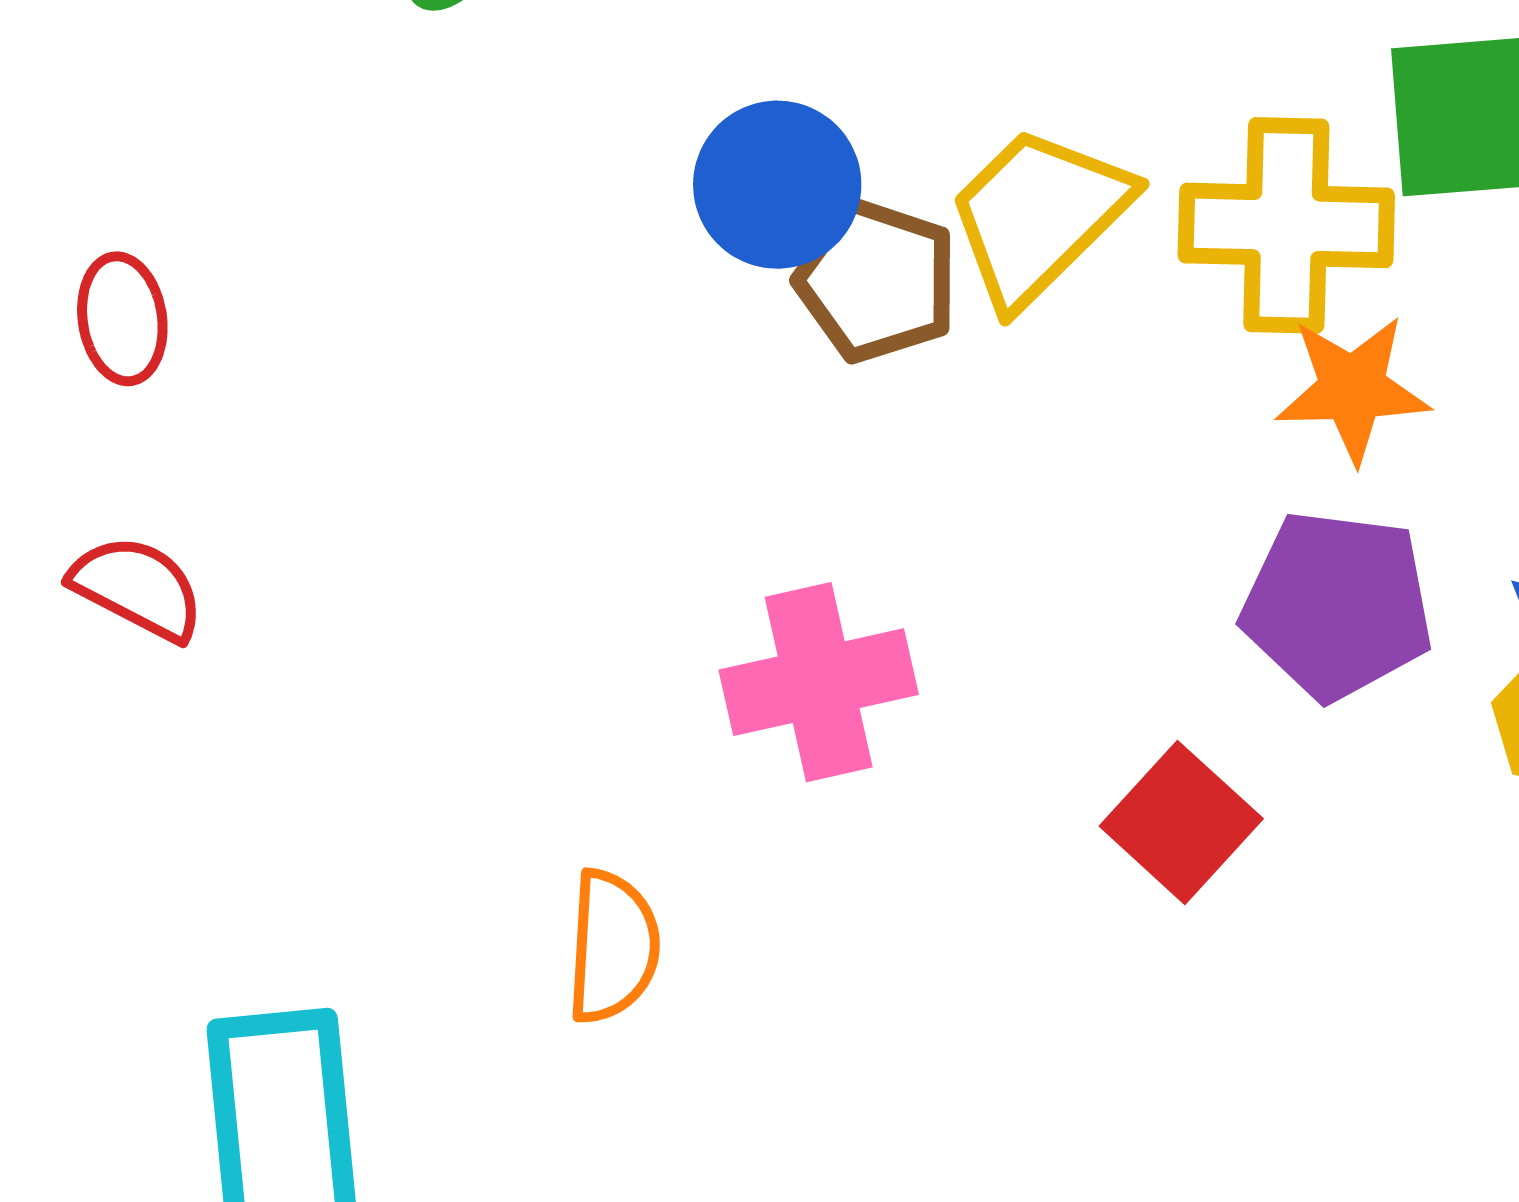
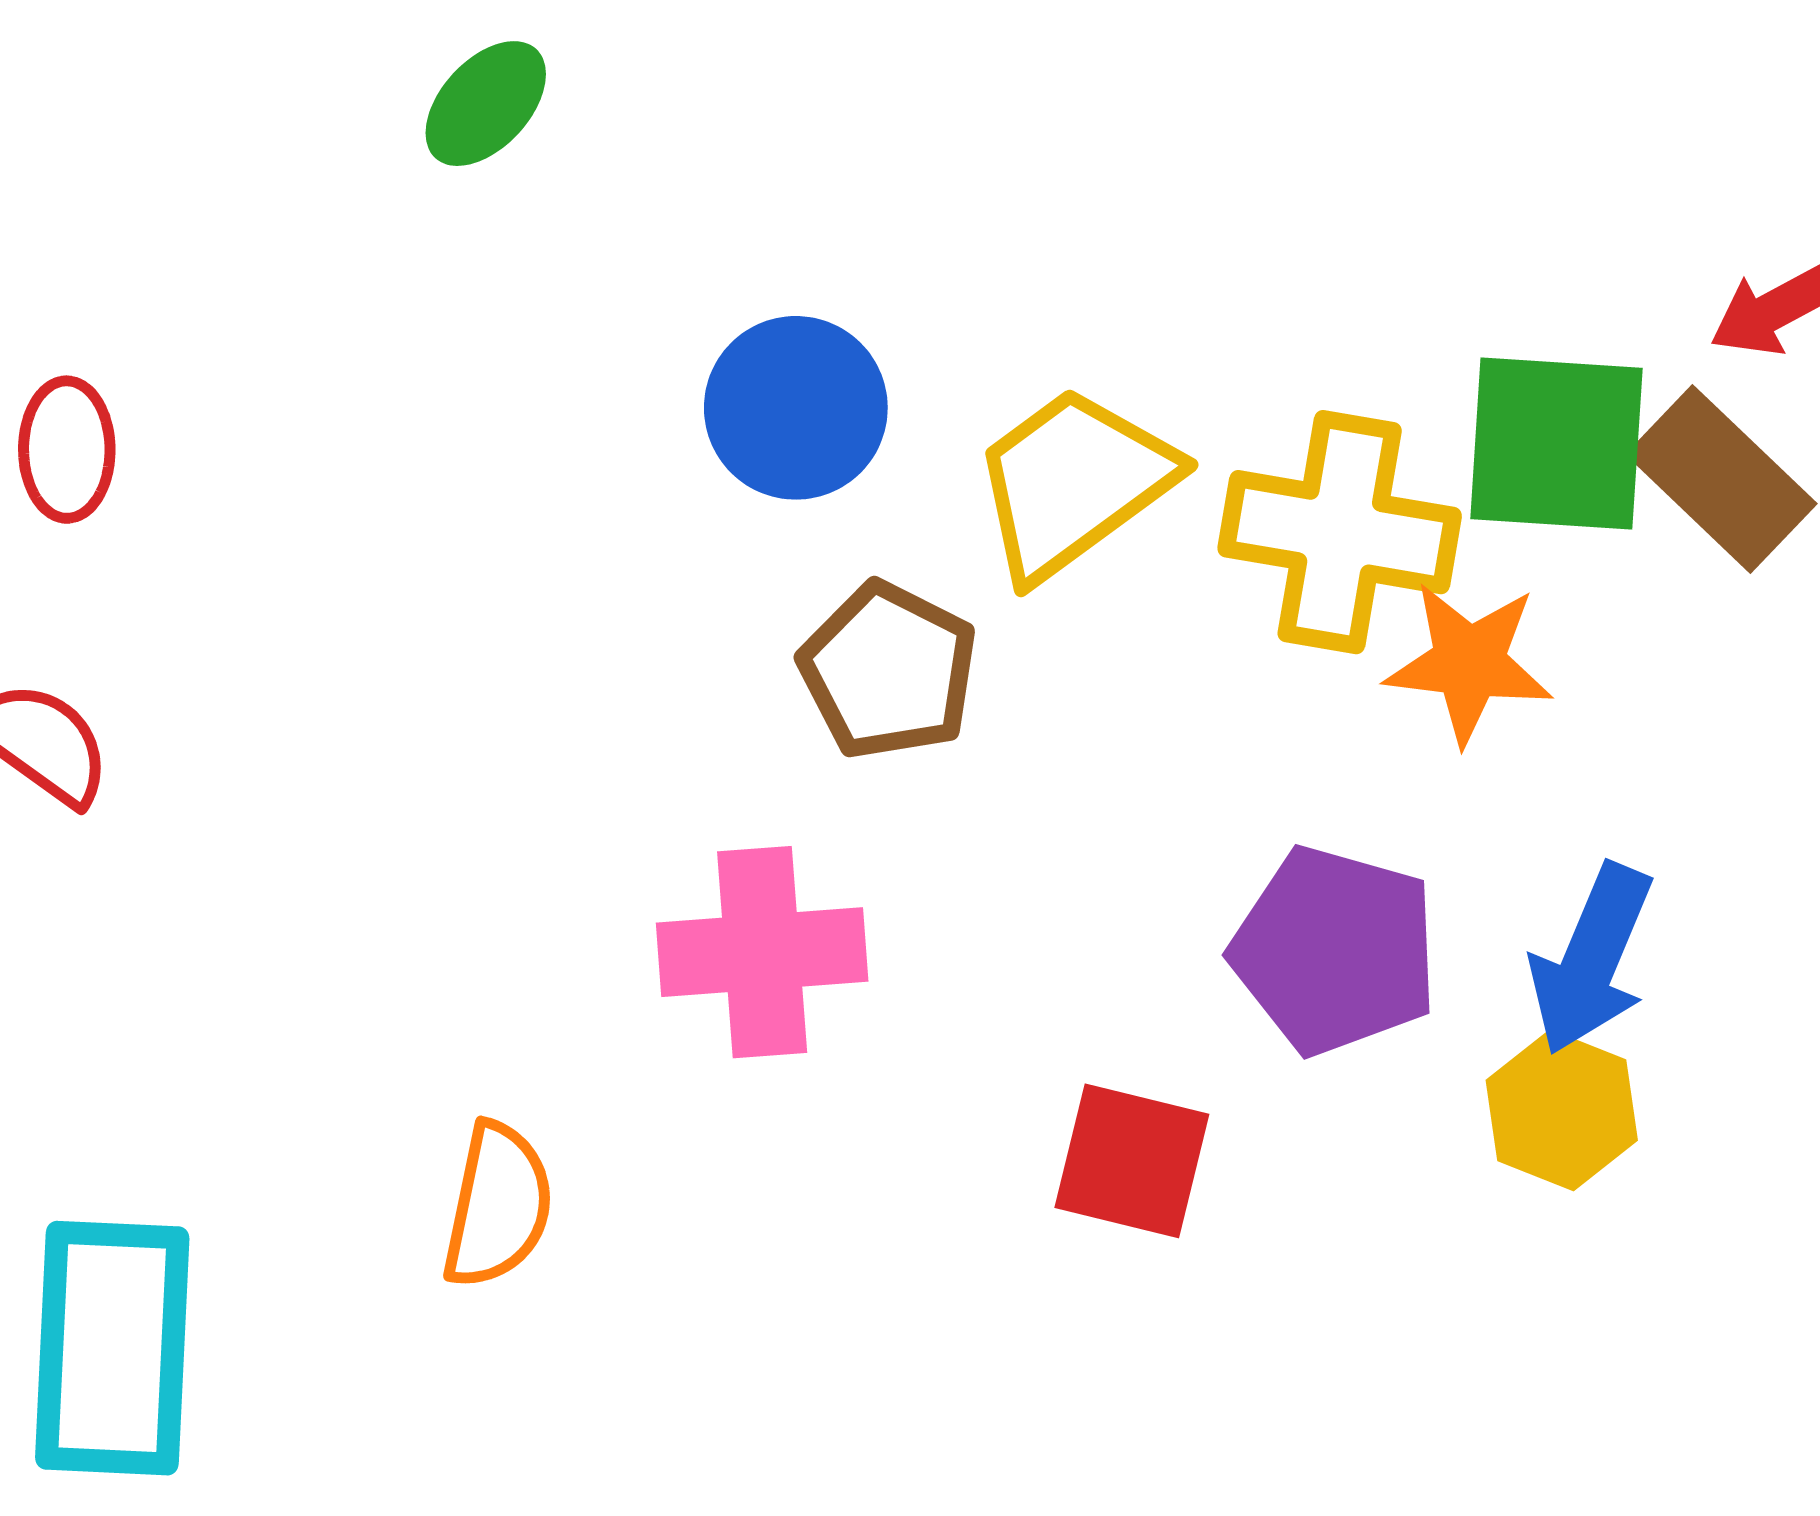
brown pentagon: (877, 281) -> (889, 671), moved
orange star: (1353, 389) -> (1469, 663), moved
red square: (1181, 822) -> (1132, 1161), turned -37

